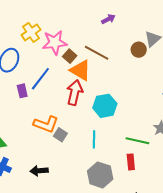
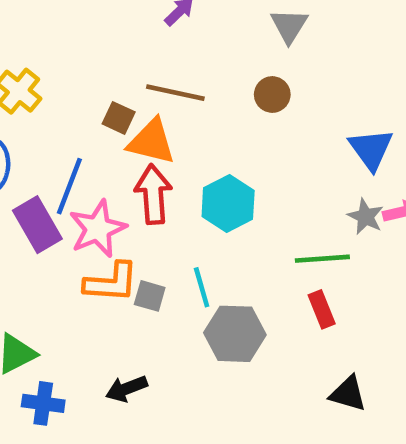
pink star: (55, 43) -> (98, 229), moved
brown circle: (139, 50) -> (272, 95), moved
purple rectangle: (22, 91) -> (37, 225), size x1.6
cyan line: (94, 139) -> (202, 287), moved
gray hexagon: (100, 175) -> (235, 334), moved

